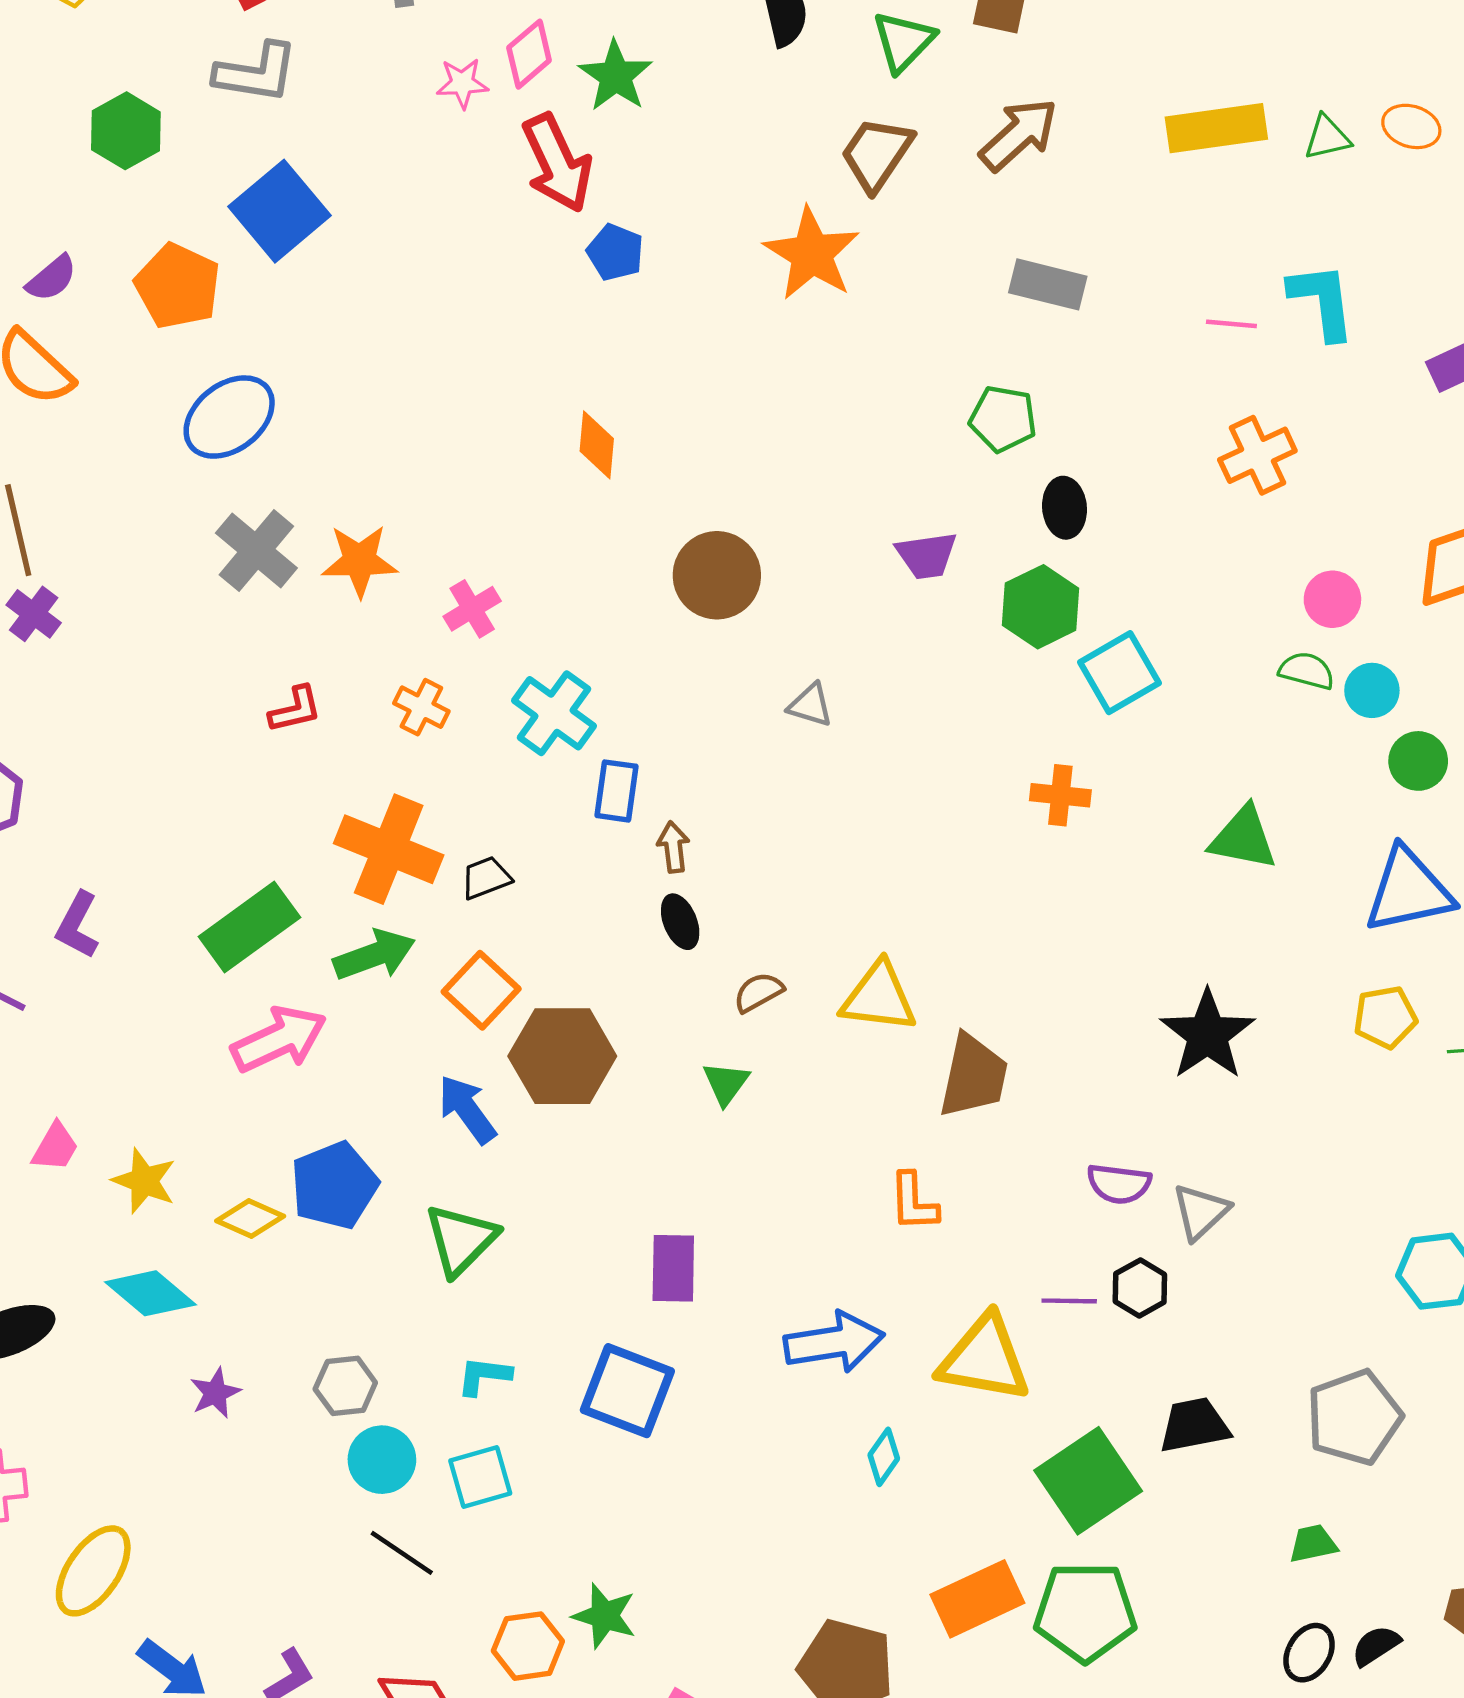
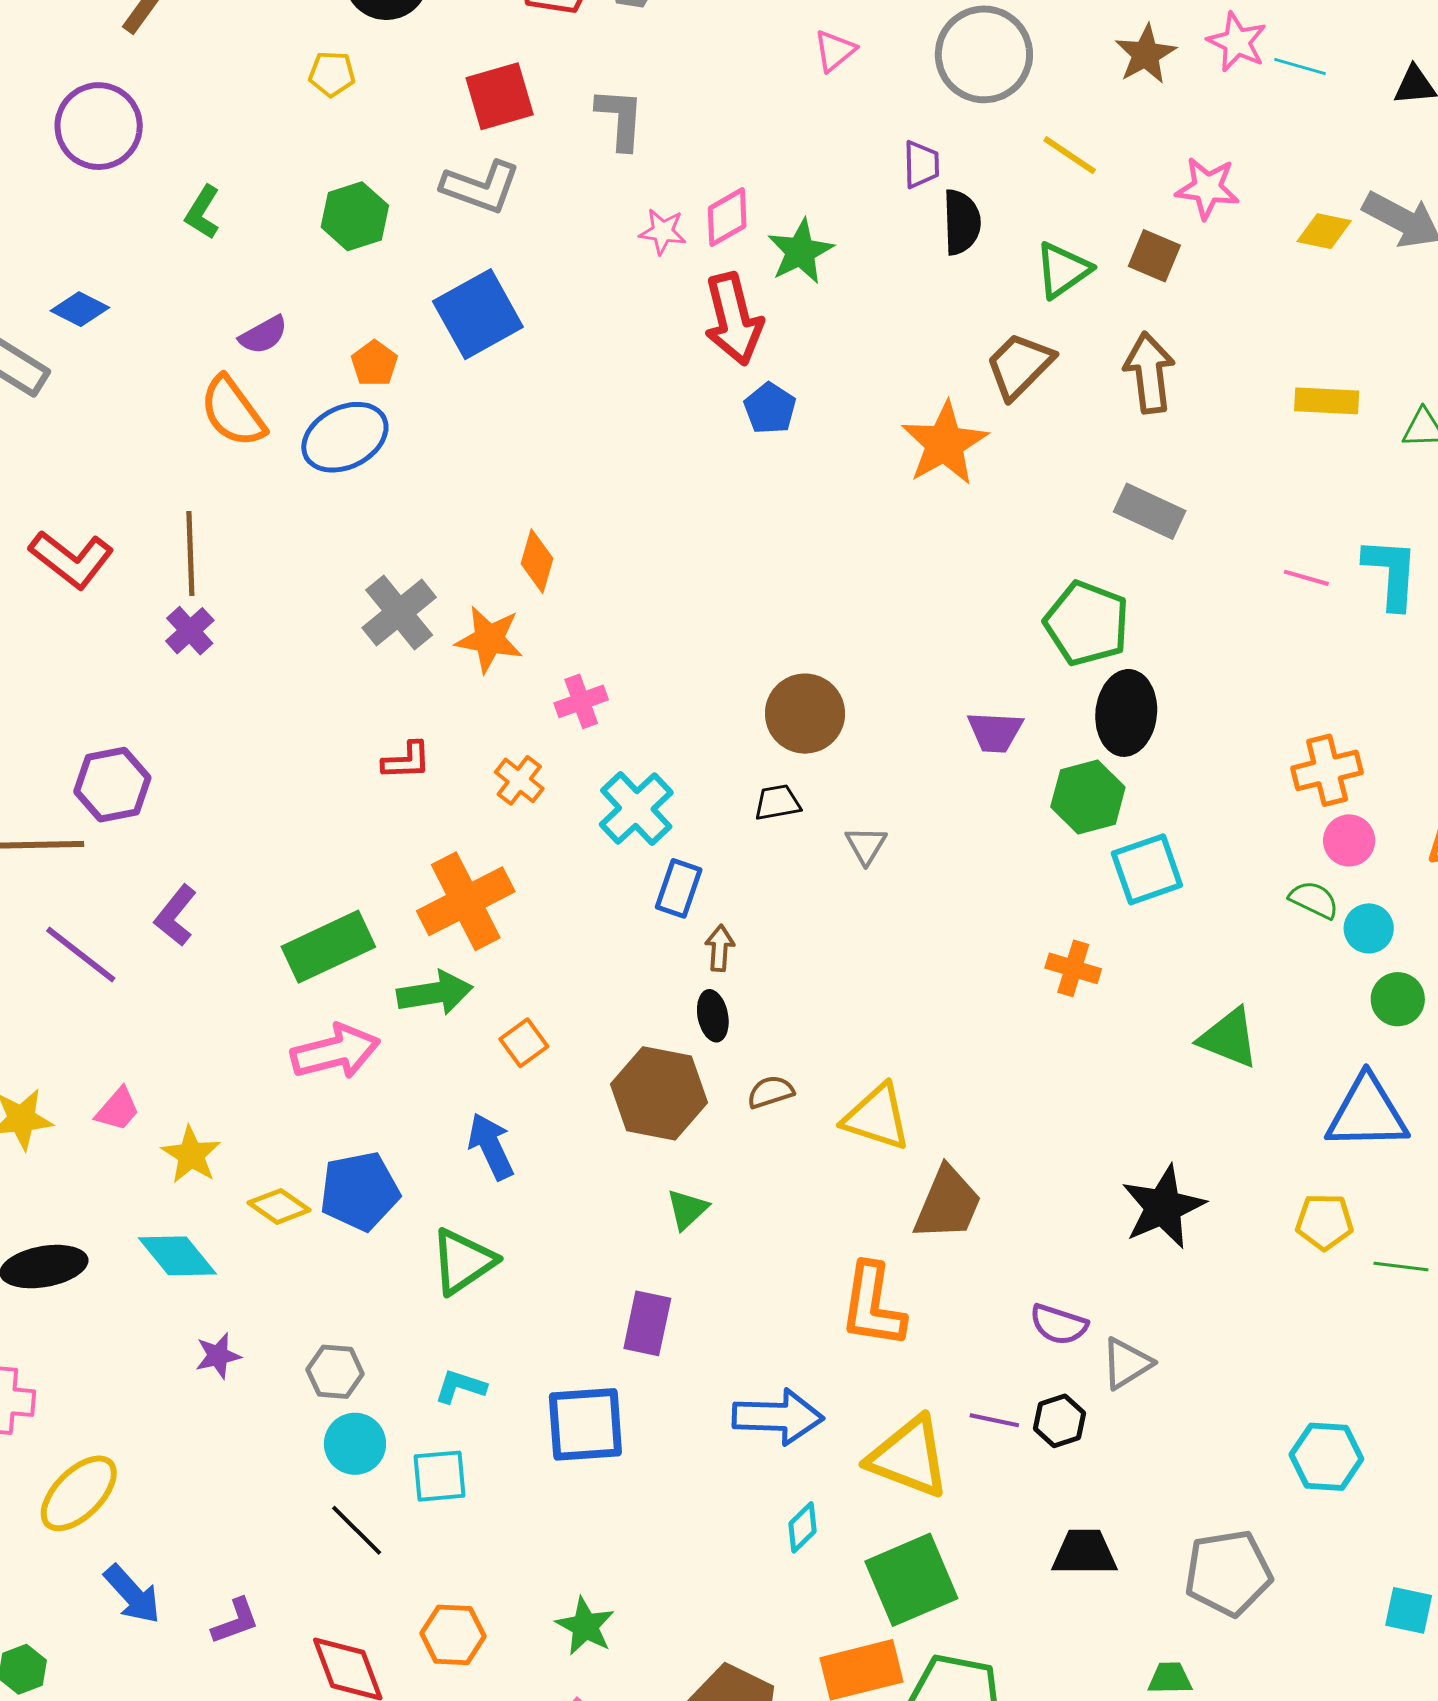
yellow rectangle: (1216, 128) -> (1327, 401), size x0.7
brown arrow: (1019, 134) -> (1149, 373), turned -66
orange pentagon: (178, 286) -> (374, 363), size x0.6
blue ellipse: (229, 417) -> (345, 437), moved
green pentagon: (1003, 419) -> (1087, 623), size x1.4
orange diamond: (597, 445) -> (537, 561), moved
orange cross: (1257, 455) -> (1327, 770), moved
black ellipse: (1065, 508) -> (1126, 713), size x1.5
gray triangle: (810, 705) -> (866, 845), turned 33
orange cross: (389, 849) -> (466, 901), turned 30
black trapezoid: (486, 878) -> (777, 802), moved
orange square: (481, 990) -> (524, 1043), size x0.7
brown hexagon: (562, 1056) -> (659, 1093), moved
green triangle: (726, 1083) -> (687, 1209), moved
orange L-shape: (914, 1202) -> (873, 1305), size x1.5
blue square: (627, 1391) -> (585, 1424), turned -36
green square: (1088, 1481) -> (911, 1580), moved
green star: (605, 1616) -> (585, 1626), moved

